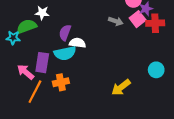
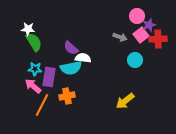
white star: (42, 13) -> (28, 29), moved
green semicircle: (27, 26) -> (34, 42), turned 78
purple semicircle: (65, 33) -> (71, 48), turned -70
cyan star: (13, 38) -> (35, 69), moved
cyan circle: (156, 70) -> (135, 60), moved

